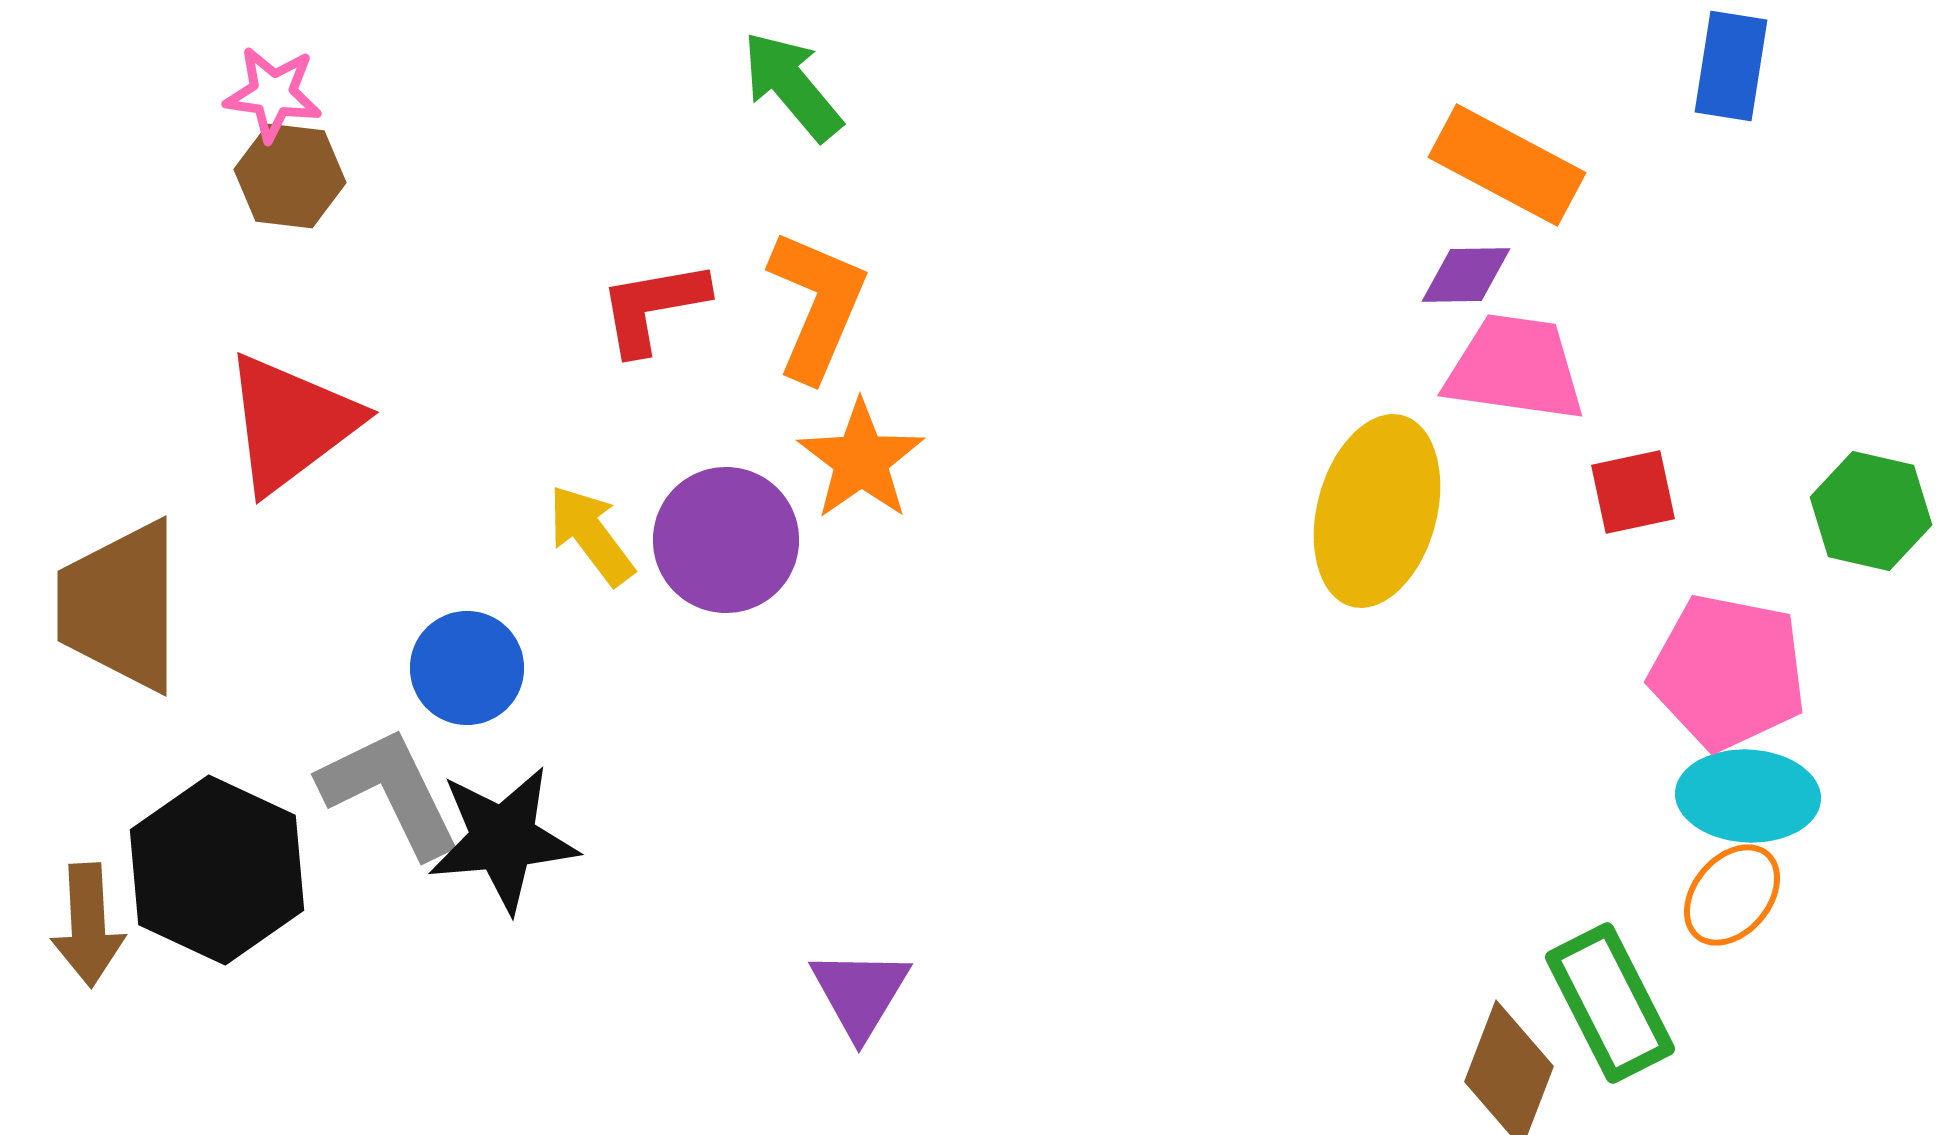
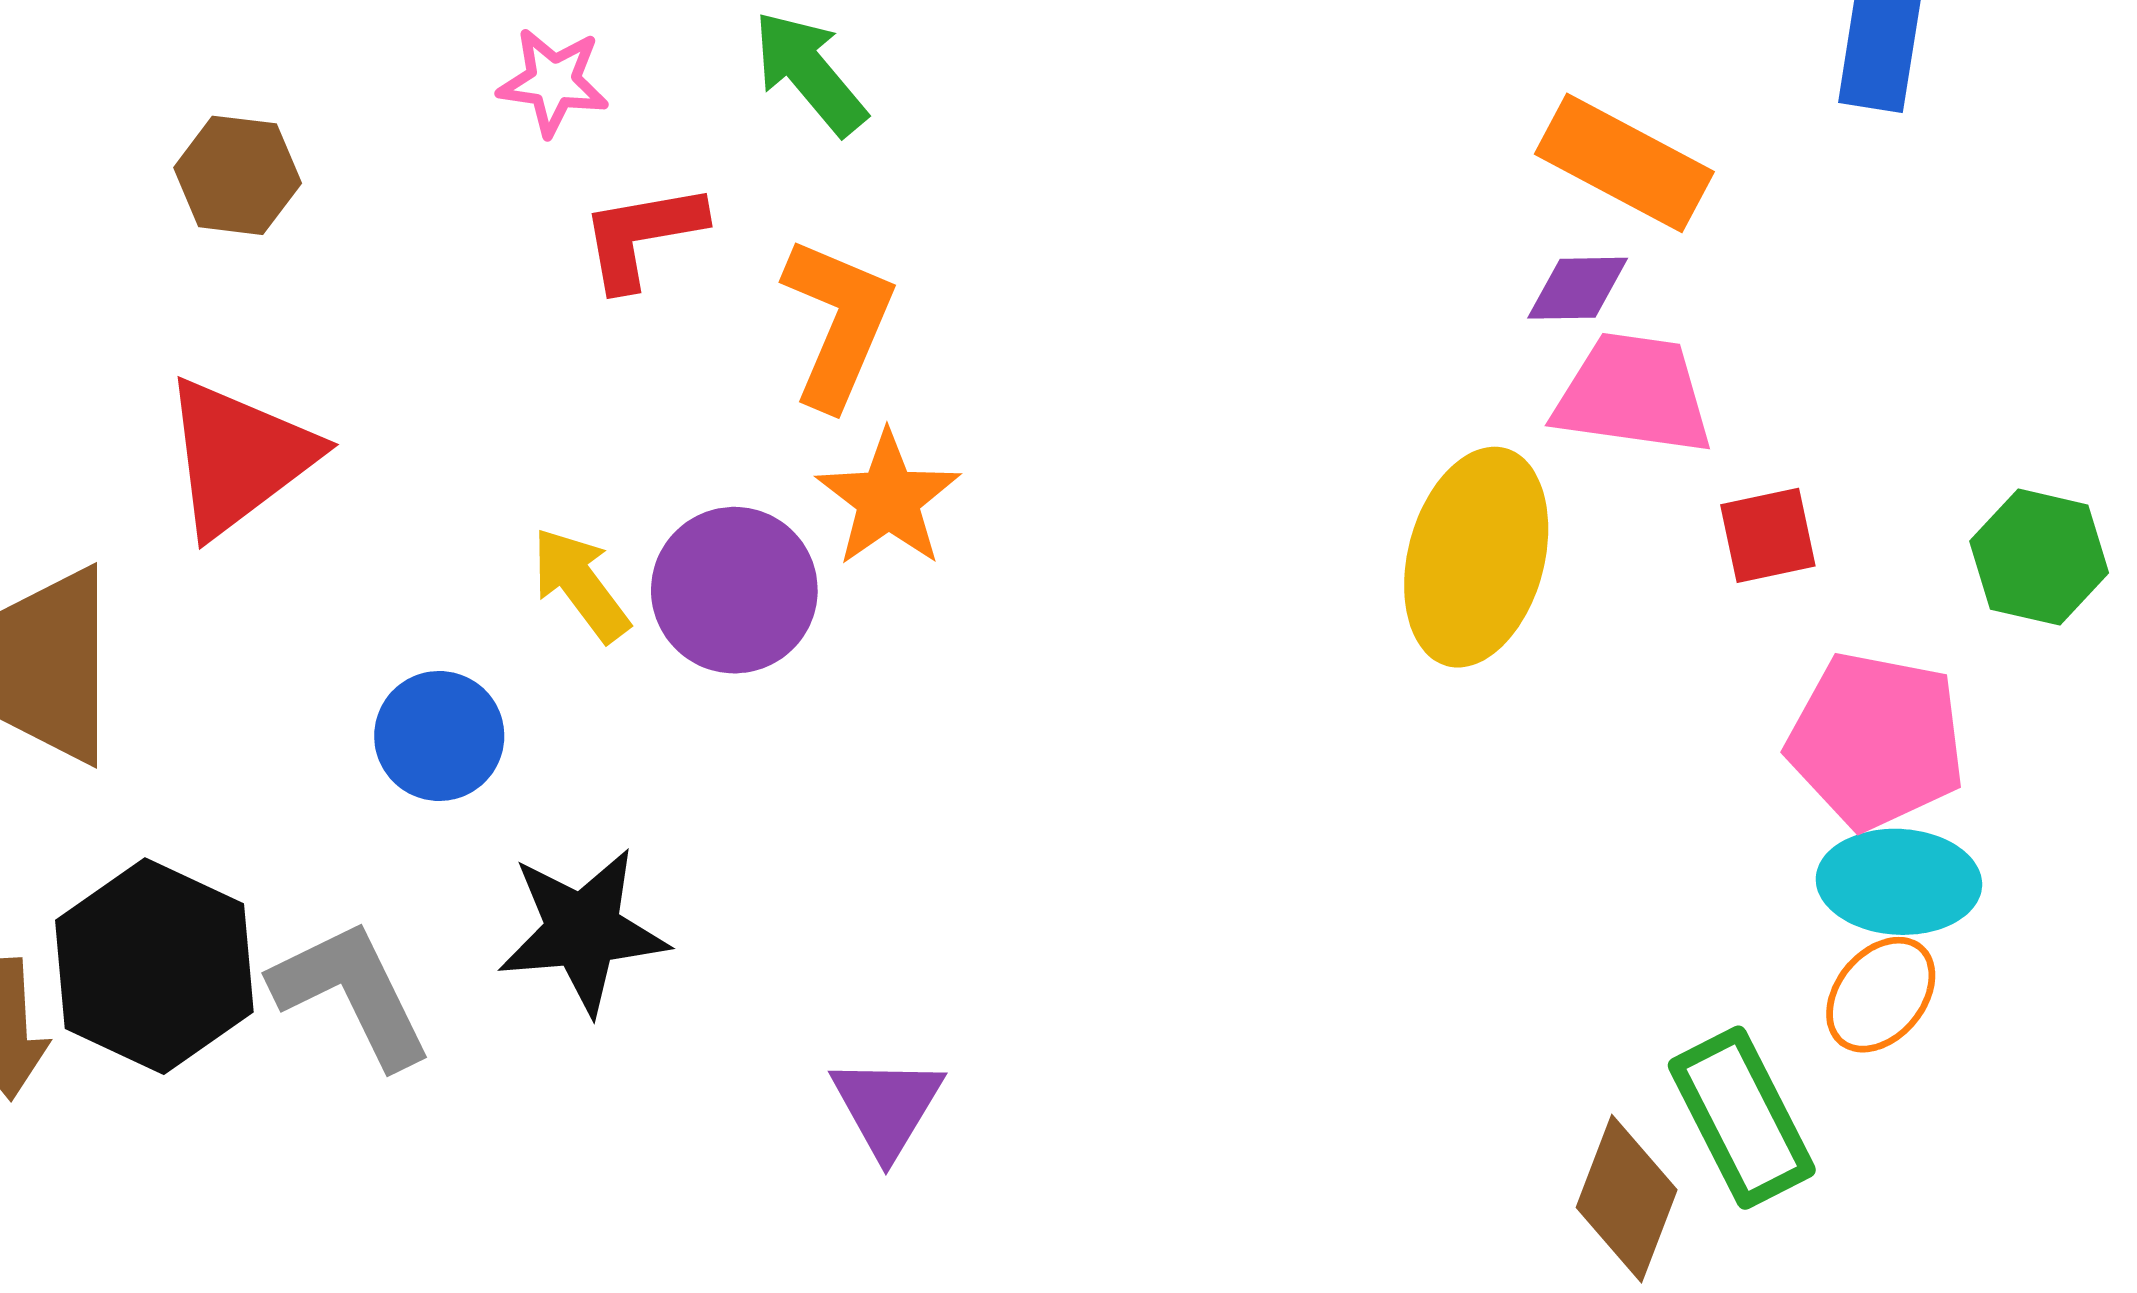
pink star: (273, 94) -> (553, 82), moved
red L-shape: (653, 307) -> (642, 236), moved
gray L-shape: (390, 792) -> (351, 994), moved
black star: (503, 839) -> (583, 931), moved

